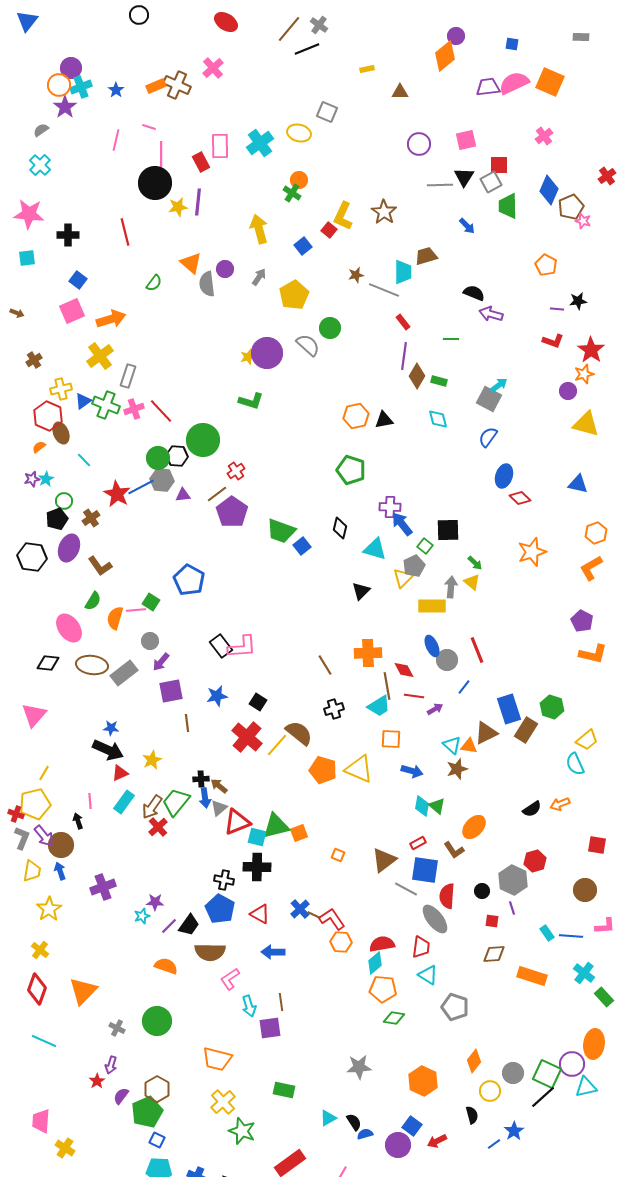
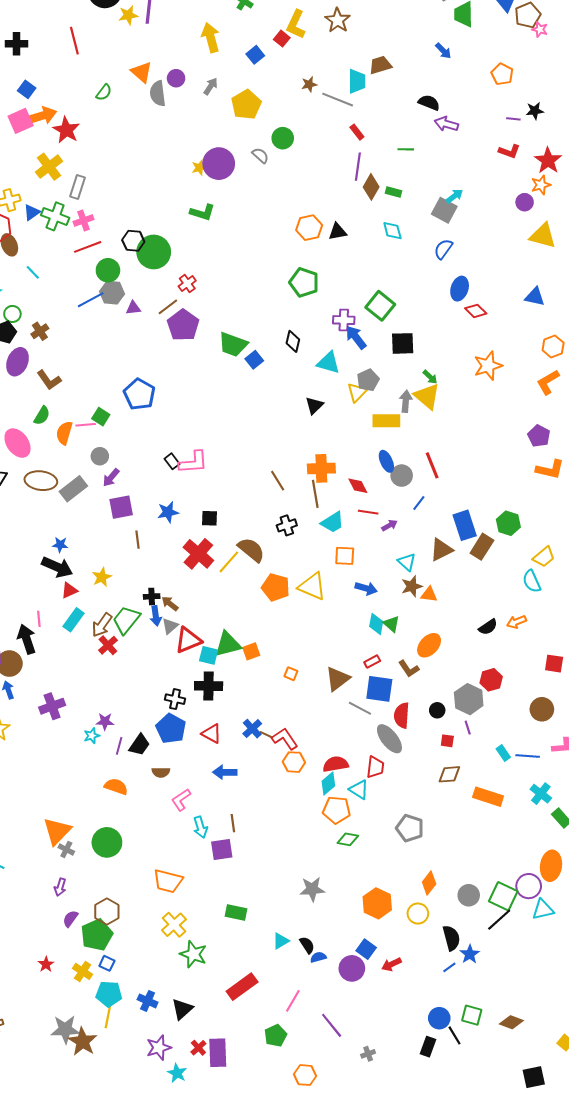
blue arrow: (467, 226) -> (443, 51), moved
orange arrow: (111, 319) -> (42, 116), moved
gray semicircle: (308, 345) -> (260, 155), size x0.7
red line: (161, 411) -> (88, 247), moved, turned -68
black hexagon: (177, 456) -> (133, 241), moved
red star: (117, 494) -> (66, 130), moved
green square: (425, 546) -> (380, 306), moved, size x1.8
yellow triangle: (472, 582) -> (427, 396), size x1.6
black rectangle: (221, 646) -> (172, 461), size x0.7
brown line: (387, 686) -> (315, 494), moved
black square: (258, 702) -> (210, 518), turned -30
orange triangle: (469, 746) -> (429, 594), moved
black arrow: (78, 821) -> (27, 639), size x1.8
purple line: (169, 926) -> (119, 746), turned -30
brown semicircle: (210, 952) -> (161, 772), size x0.6
cyan triangle: (428, 975) -> (359, 790), moved
orange triangle: (83, 991) -> (57, 831), moved
red star: (97, 1081) -> (46, 964), moved
yellow circle: (490, 1091) -> (418, 914), moved
black semicircle: (472, 1115) -> (451, 938), moved, size x1.4
yellow cross: (65, 1148) -> (83, 971), moved

